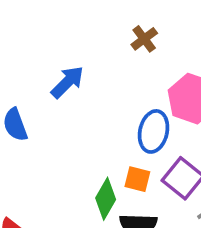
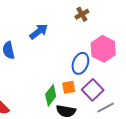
orange square: (137, 179) -> (69, 87), turned -32

